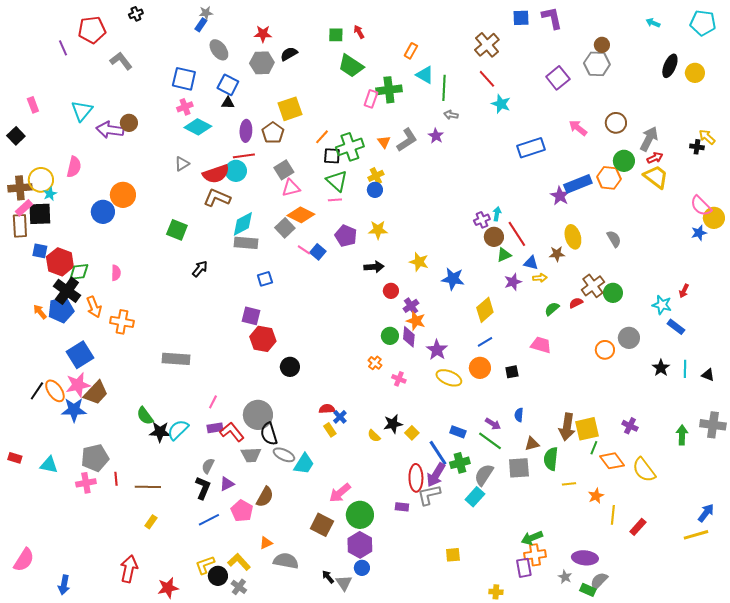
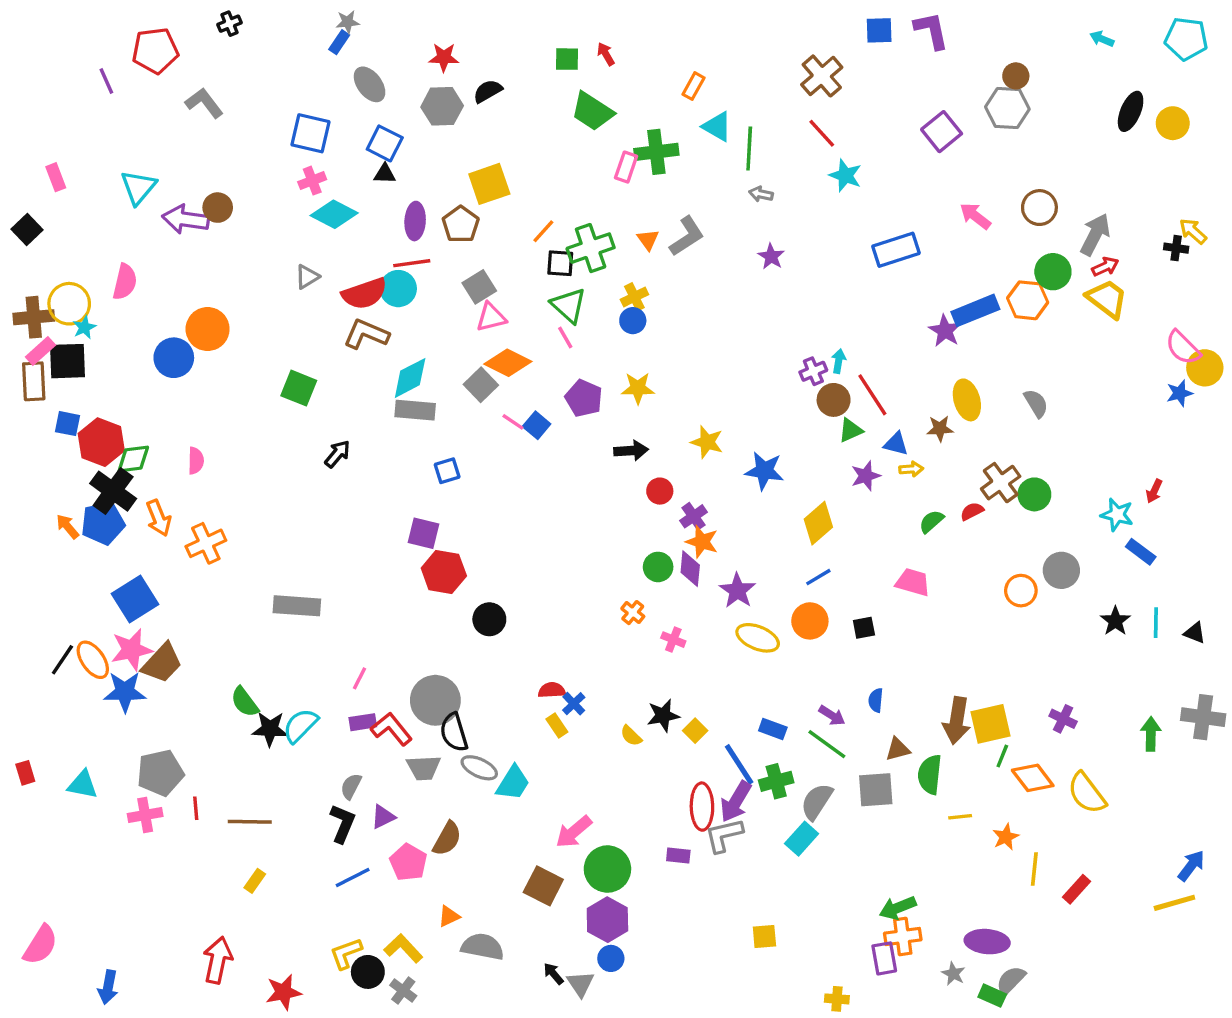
purple star: (436, 136) -> (771, 256), moved
pink line: (335, 200) -> (565, 337), turned 64
orange cross: (122, 322) -> (206, 543), turned -35
red rectangle: (15, 458) -> (25, 773), turned 56

